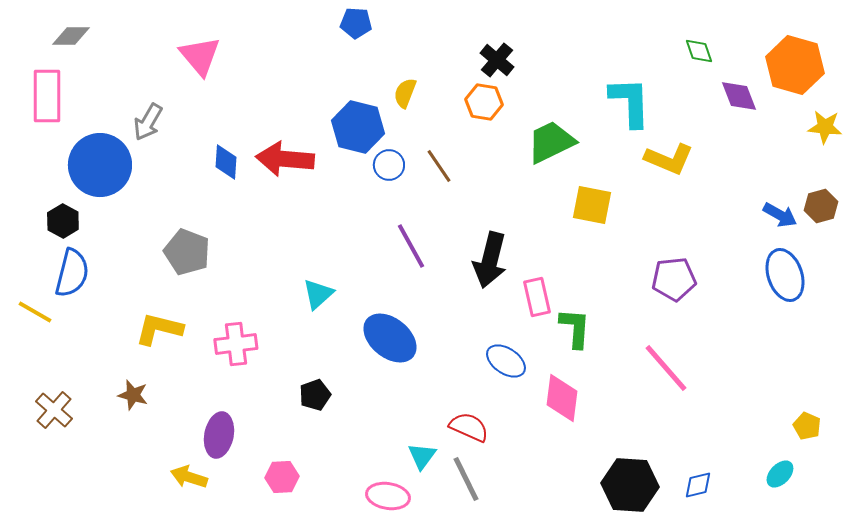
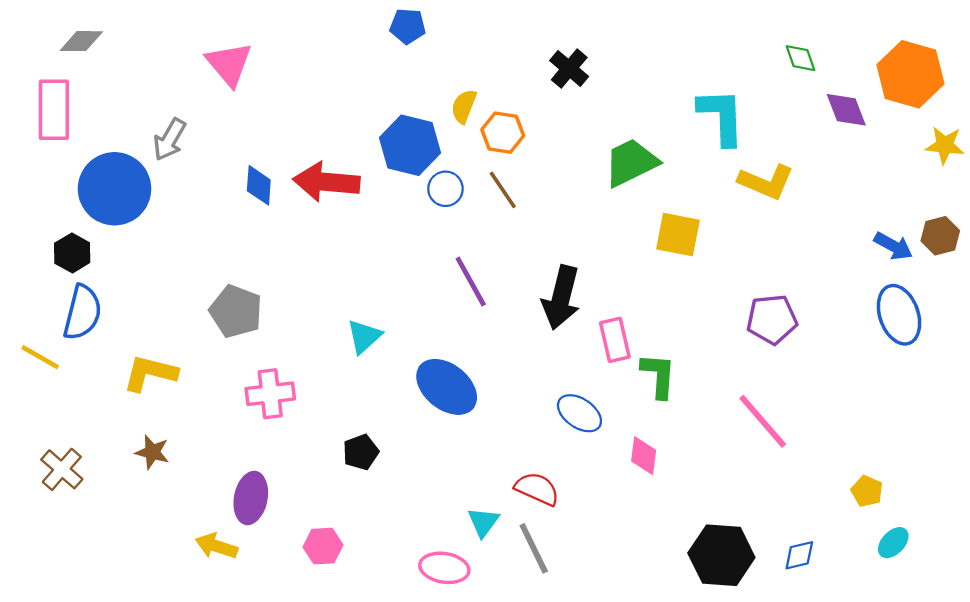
orange hexagon: (484, 102) -> (503, 133), moved
gray pentagon: (187, 252) -> (236, 311), moved
yellow L-shape: (159, 329) -> (150, 373), moved
pink diamond: (562, 398) -> (644, 456), size x0.7
yellow pentagon: (807, 426) -> (867, 491), moved

